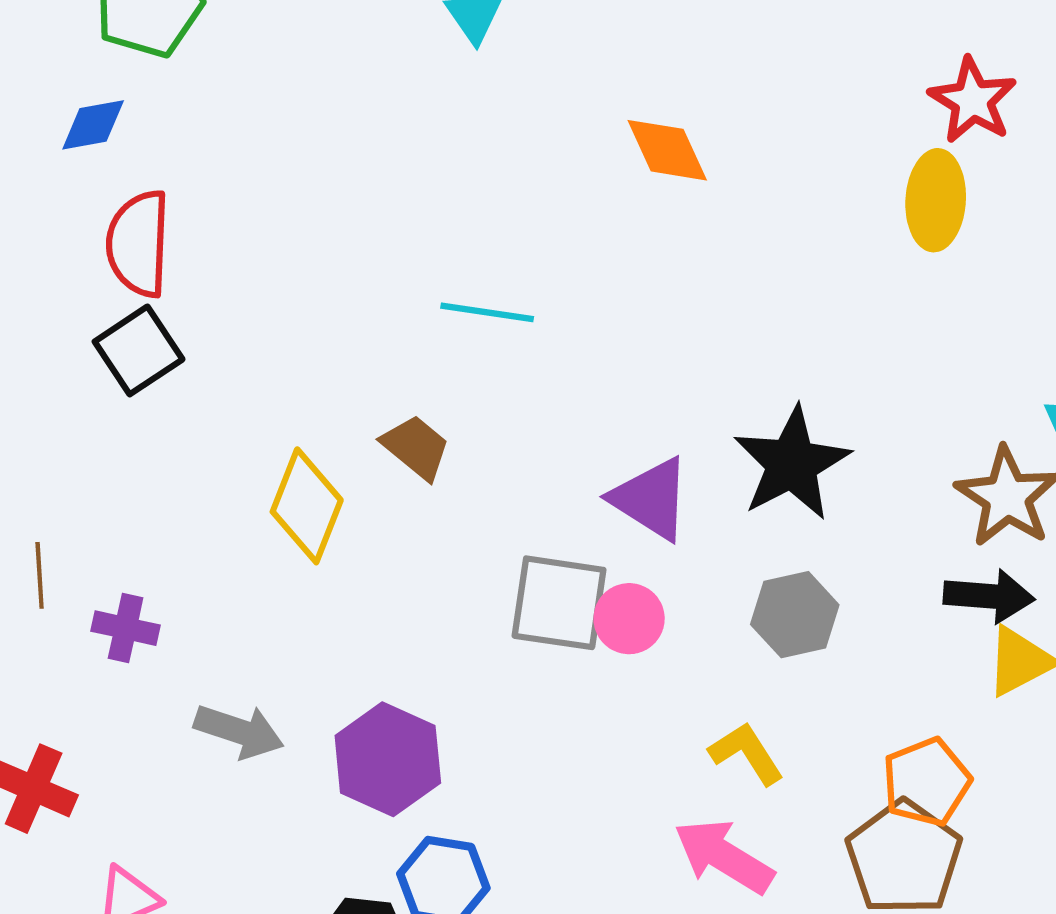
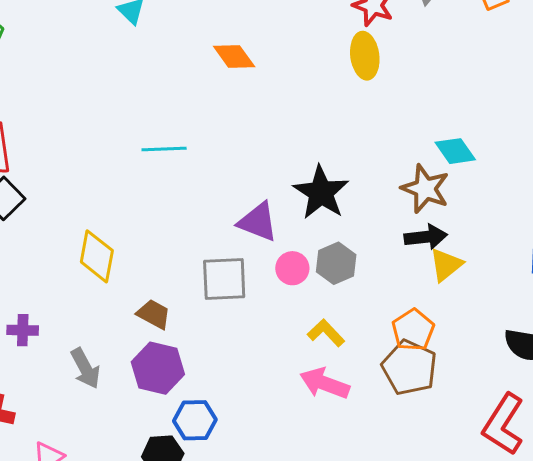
brown trapezoid: (416, 447) -> (154, 314), moved
pink circle: (629, 619) -> (292, 268), moved
gray arrow: (239, 731) -> (85, 368), turned 54

